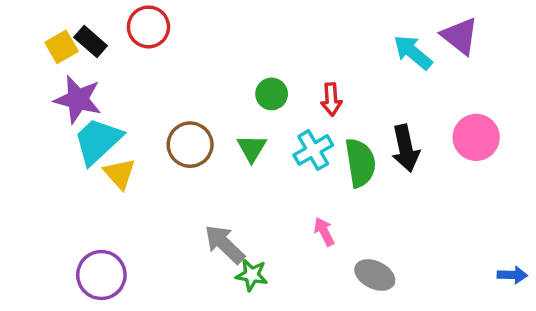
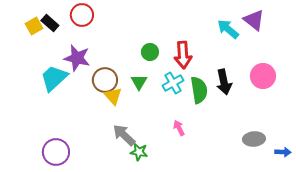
purple star: (78, 99) -> (77, 58), moved
red arrow: (331, 99) -> (183, 55), size x1.5
yellow triangle: (119, 174) -> (113, 96), moved
gray ellipse: (375, 275) -> (254, 139), moved, turned -30

